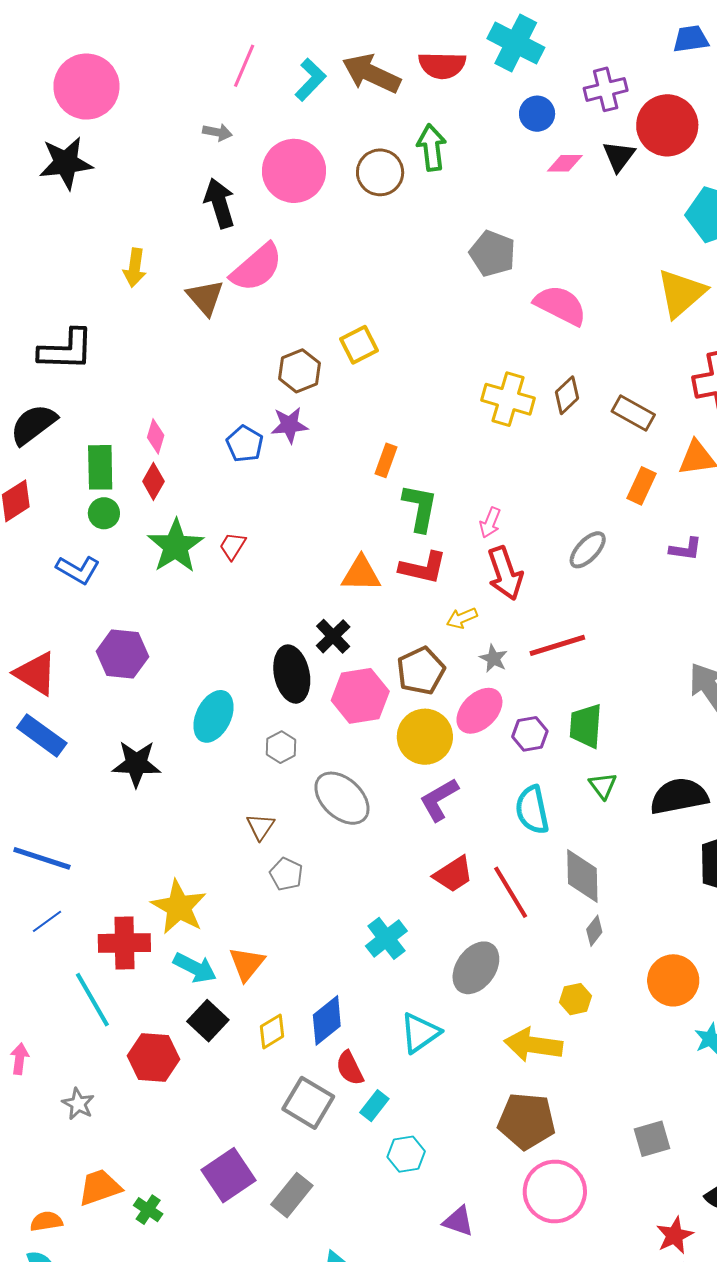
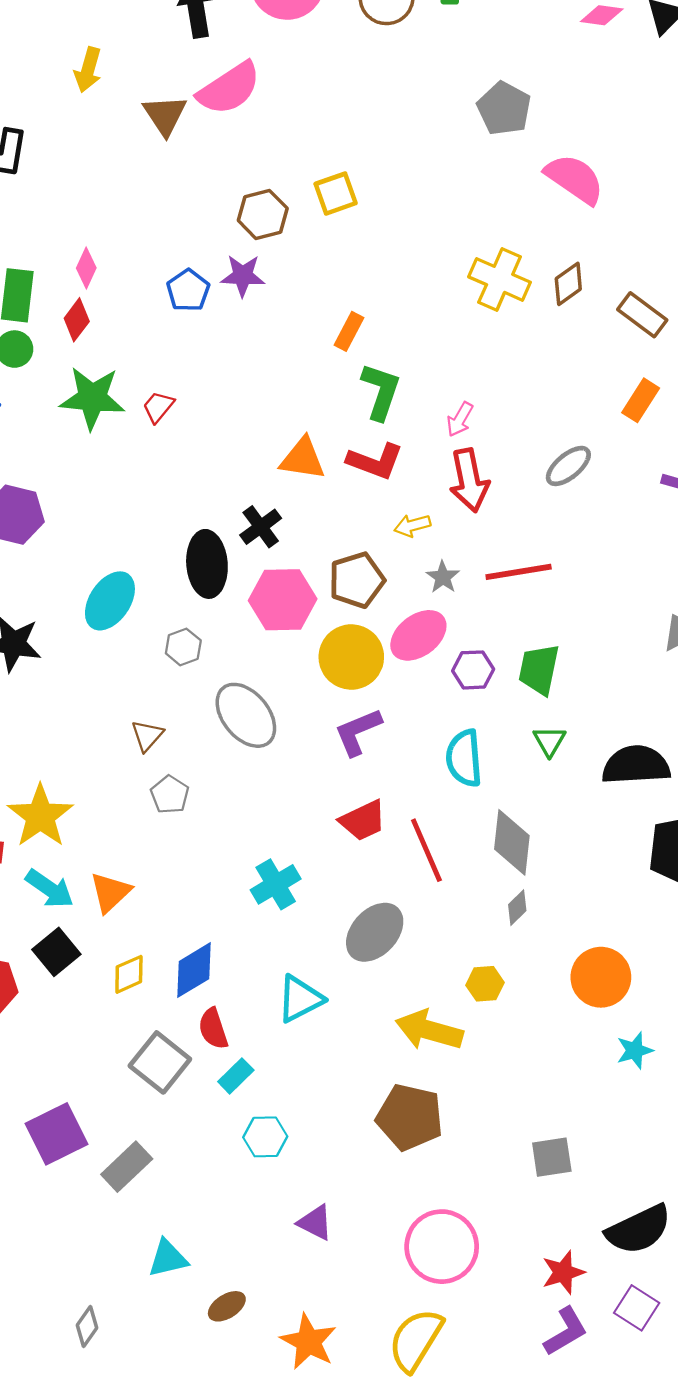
green star: (176, 546) -> (92, 398), turned 30
pink circle: (555, 1191) -> (442, 1247), moved

